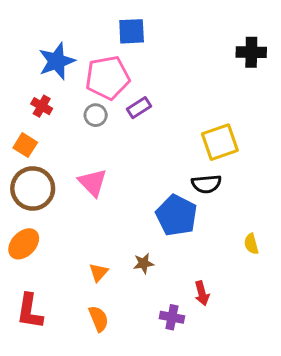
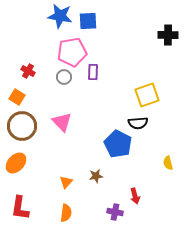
blue star: (57, 61) -> (60, 16), moved, turned 30
purple rectangle: (139, 108) -> (93, 72), turned -56
orange semicircle: (99, 319) -> (66, 213), turned 30

